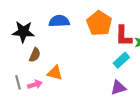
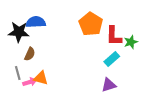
blue semicircle: (59, 21) -> (36, 22), moved
orange triangle: (55, 73) -> (41, 78), moved
gray line: (18, 82) -> (18, 73), moved

